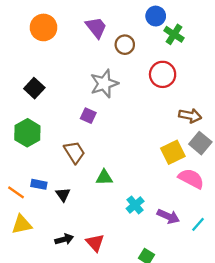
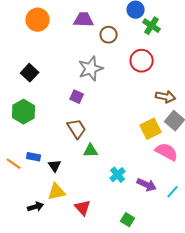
purple trapezoid: (96, 27) -> (84, 20), turned -50
brown trapezoid: (74, 152) -> (77, 129), moved
yellow triangle: (22, 224) -> (57, 192), moved
black arrow: (64, 239) -> (36, 207), moved

